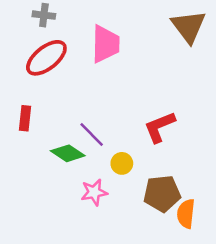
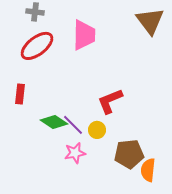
red L-shape: (160, 127) -> (110, 101), moved
purple line: (92, 134) -> (73, 125), moved

